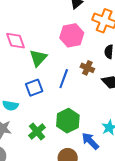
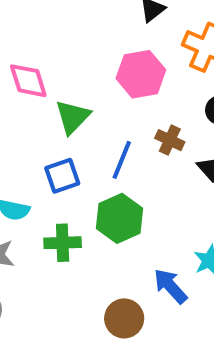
green hexagon: (68, 121) -> (120, 218), moved
green cross: (37, 131) -> (63, 243), moved, turned 36

